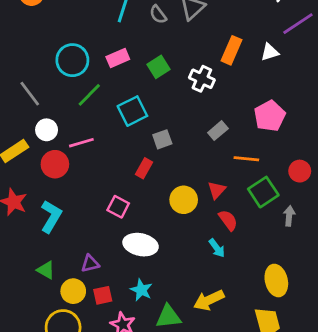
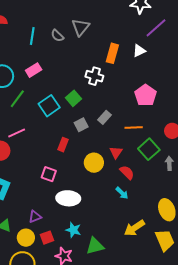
green square: (158, 67) -> (74, 98), moved
gray rectangle: (218, 131) -> (105, 117), moved
gray square: (162, 139) -> (81, 125), moved
yellow arrow: (209, 300) -> (134, 228), moved

